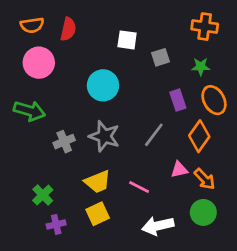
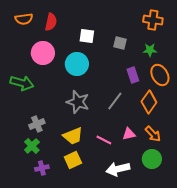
white square: (127, 40) -> (87, 36), moved
gray square: (160, 57) -> (120, 43), turned 32
pink circle: (39, 63) -> (43, 53), moved
gray cross: (64, 142) -> (37, 124), moved
pink triangle: (179, 170) -> (129, 134), moved

